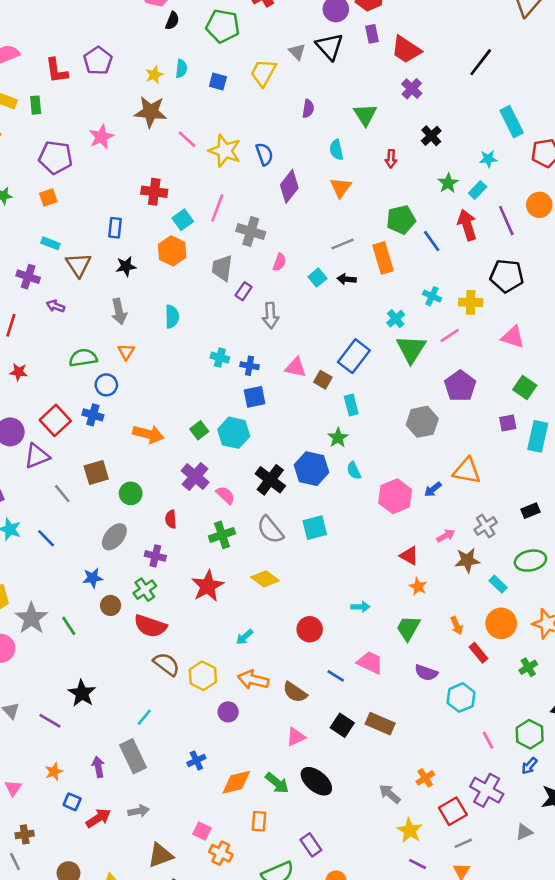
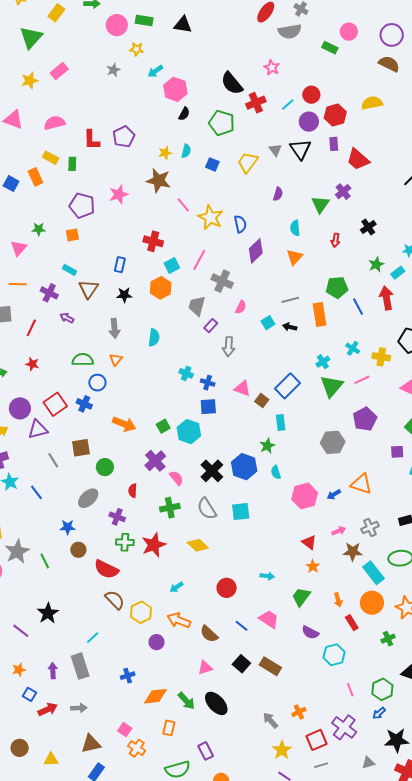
purple cross: (412, 89) -> (343, 192), moved
cyan rectangle: (498, 584) -> (374, 573), size x1.6
green cross: (145, 590) -> (125, 542), moved, turned 30

